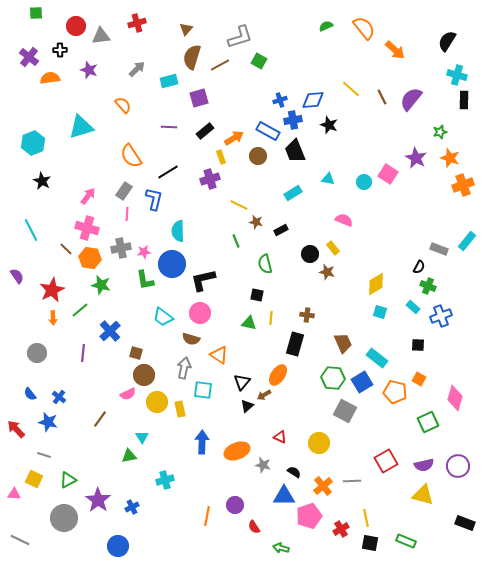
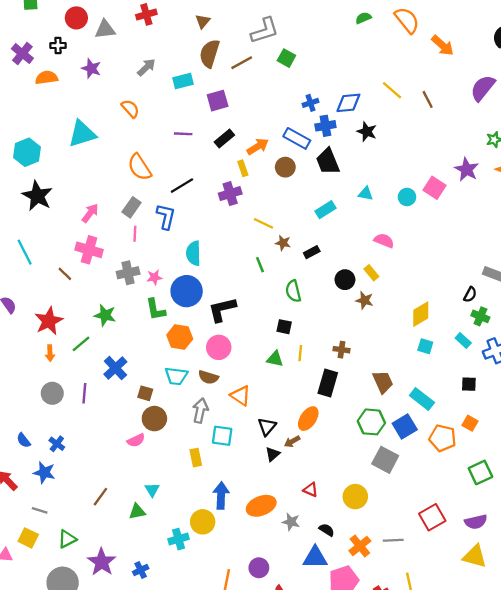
purple semicircle: (411, 99) -> (483, 88), moved
black star: (42, 181) -> (37, 196), size x1.5
orange hexagon: (90, 258) -> (180, 337), moved
cyan trapezoid: (163, 317) -> (176, 376), moved, turned -30
gray circle: (37, 353) -> (52, 393), moved
yellow circle: (157, 402) -> (203, 522), moved
brown line: (100, 419) -> (100, 497), moved

